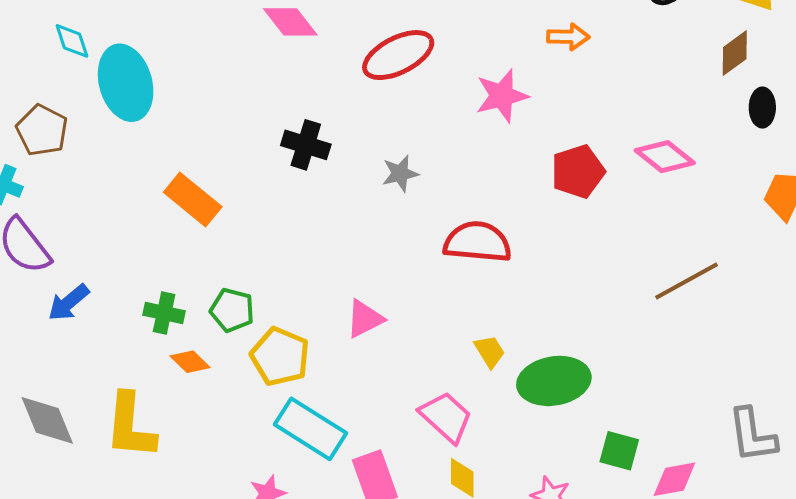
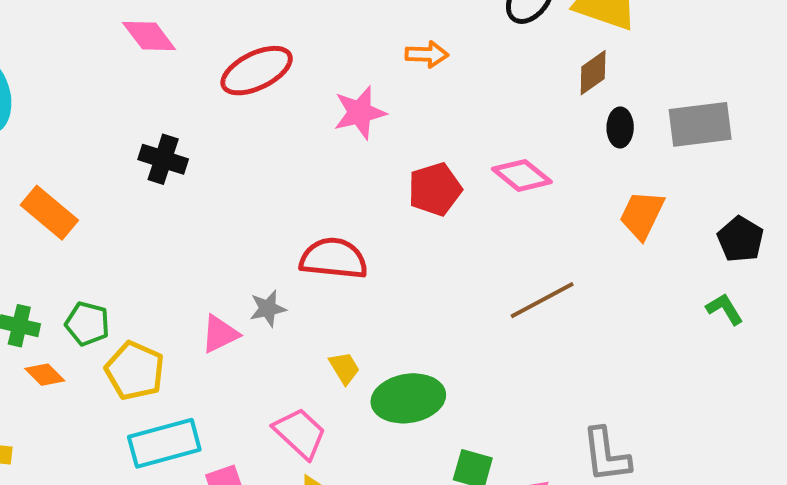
gray star: (400, 173) -> (268, 309), moved
cyan rectangle: (310, 429) -> (164, 443), turned -48

